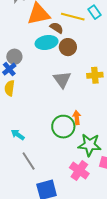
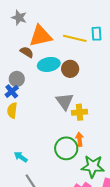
cyan rectangle: (95, 12) -> (97, 34), turned 32
brown semicircle: (57, 28) -> (27, 52), moved
yellow cross: (95, 75) -> (79, 112), moved

